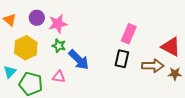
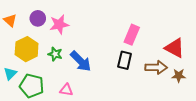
green star: (59, 46) -> (55, 54), moved
pink triangle: (59, 77) -> (66, 90), moved

